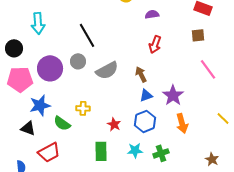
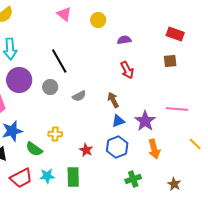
red arrow: (155, 44) -> (127, 70), turned -48
purple circle: (50, 68) -> (19, 80), moved
pink line: (208, 69) -> (177, 109), moved, turned -50
gray semicircle: (107, 70) -> (79, 96), size x0.6
cyan star: (135, 150) -> (47, 176), moved
brown star: (212, 159) -> (174, 184), moved

